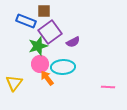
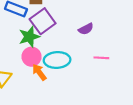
purple semicircle: (73, 42) -> (86, 29), moved
pink line: (108, 87) -> (101, 58), moved

